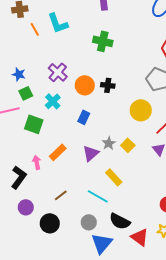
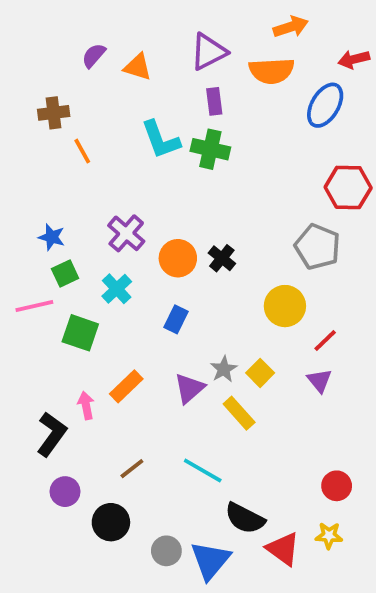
cyan L-shape: (58, 23) -> (161, 140), moved
green cross: (103, 41) -> (210, 149), moved
black cross: (108, 85) -> (222, 258), turned 32
yellow rectangle: (114, 177) -> (239, 413), moved
gray circle: (89, 222) -> (166, 551), moved

